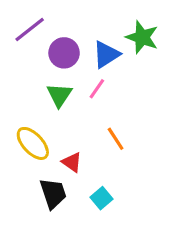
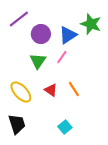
red triangle: (72, 162) -> (51, 90), moved
black trapezoid: (53, 193) -> (17, 124), moved

